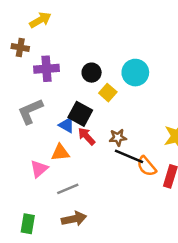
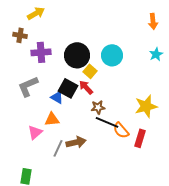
black circle: (92, 73) -> (77, 55), size x1.6
red arrow: (87, 136) -> (86, 87), moved
gray line: (68, 189) -> (58, 148), turned -42
brown arrow: (74, 219) -> (76, 142), moved

